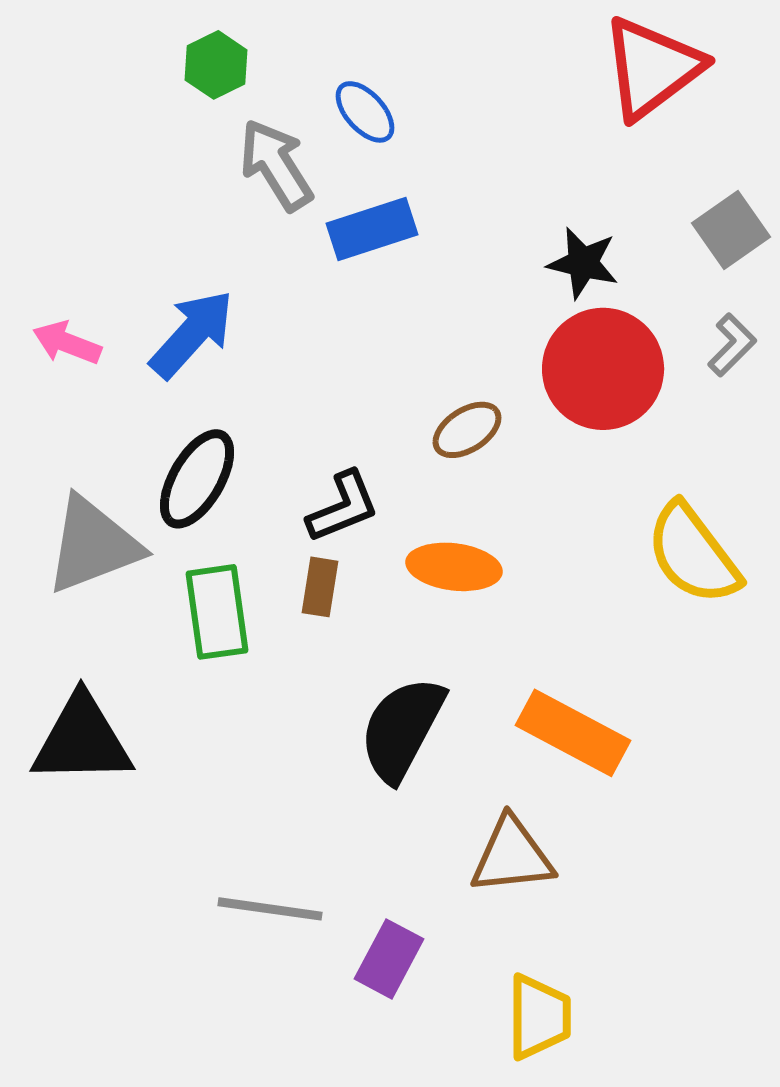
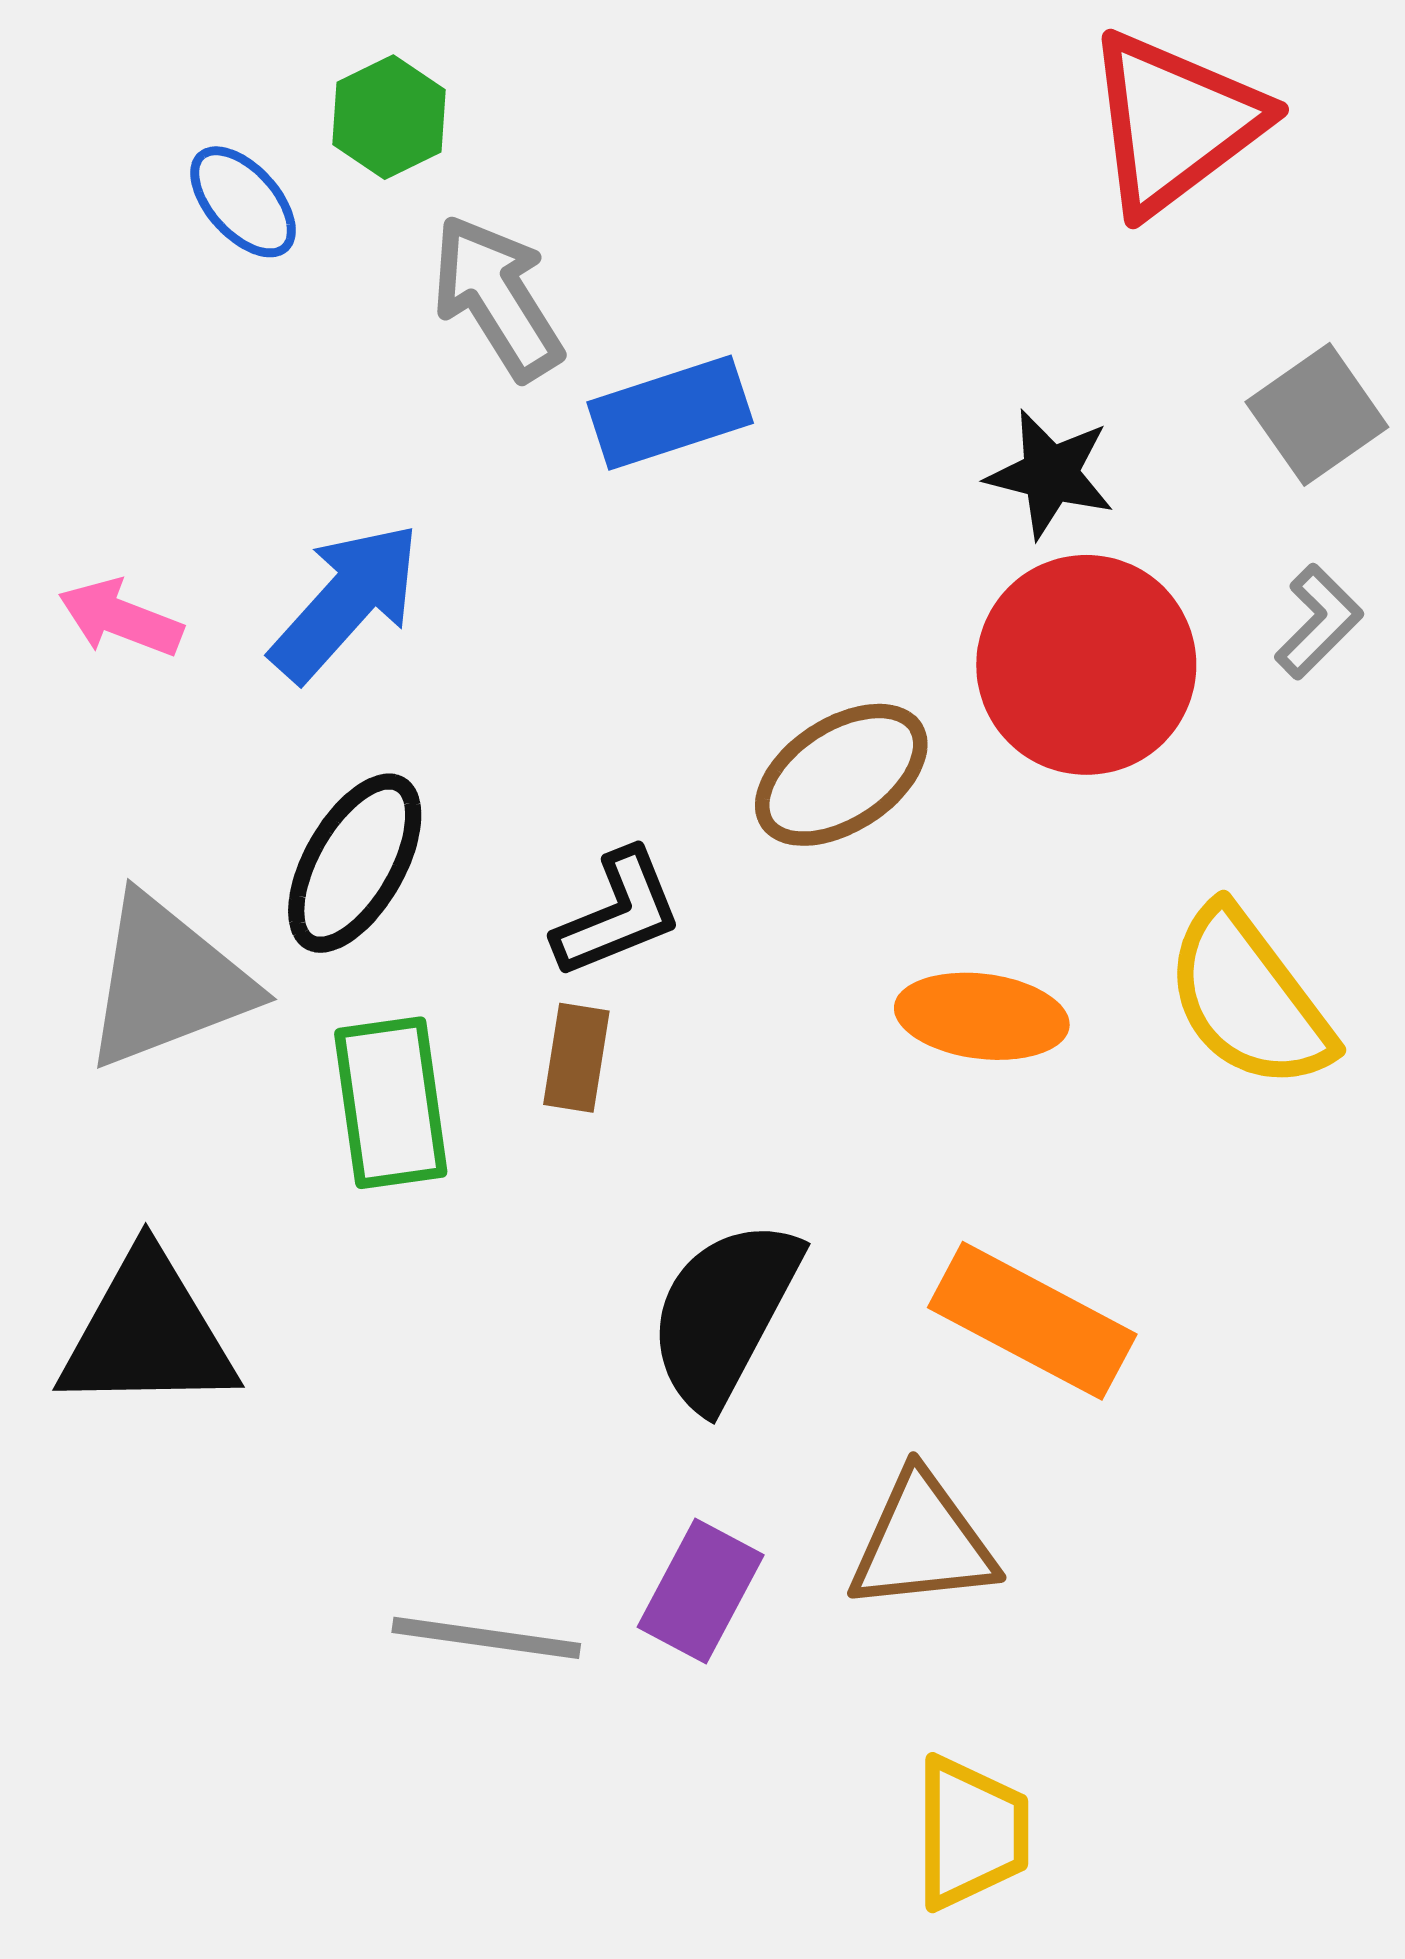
blue ellipse: (365, 112) -> (243, 202), moved
brown ellipse: (467, 430) -> (841, 775), size x1.4
orange ellipse: (454, 567) -> (982, 1016), moved
purple rectangle: (389, 959) -> (701, 1591), moved

